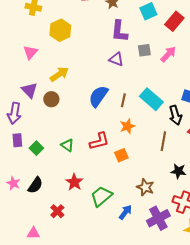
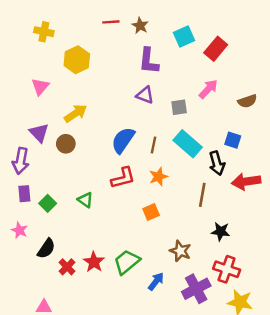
gray square: (144, 50) -> (179, 107), moved
red L-shape: (99, 141) -> (123, 178), moved
red star: (74, 182) -> (94, 262), moved
pink star: (13, 183) -> (19, 230), moved
red cross: (57, 211) -> (67, 267), moved

